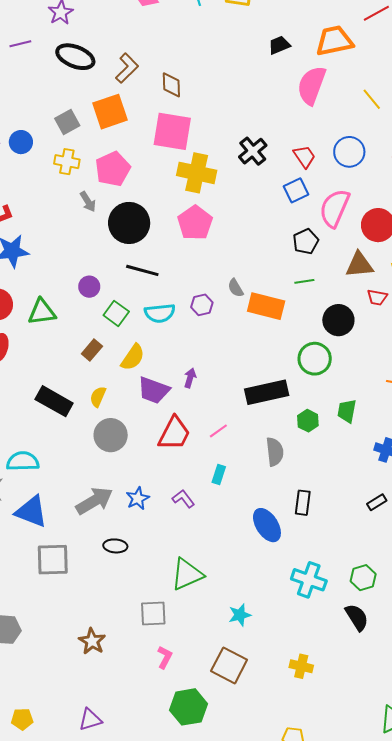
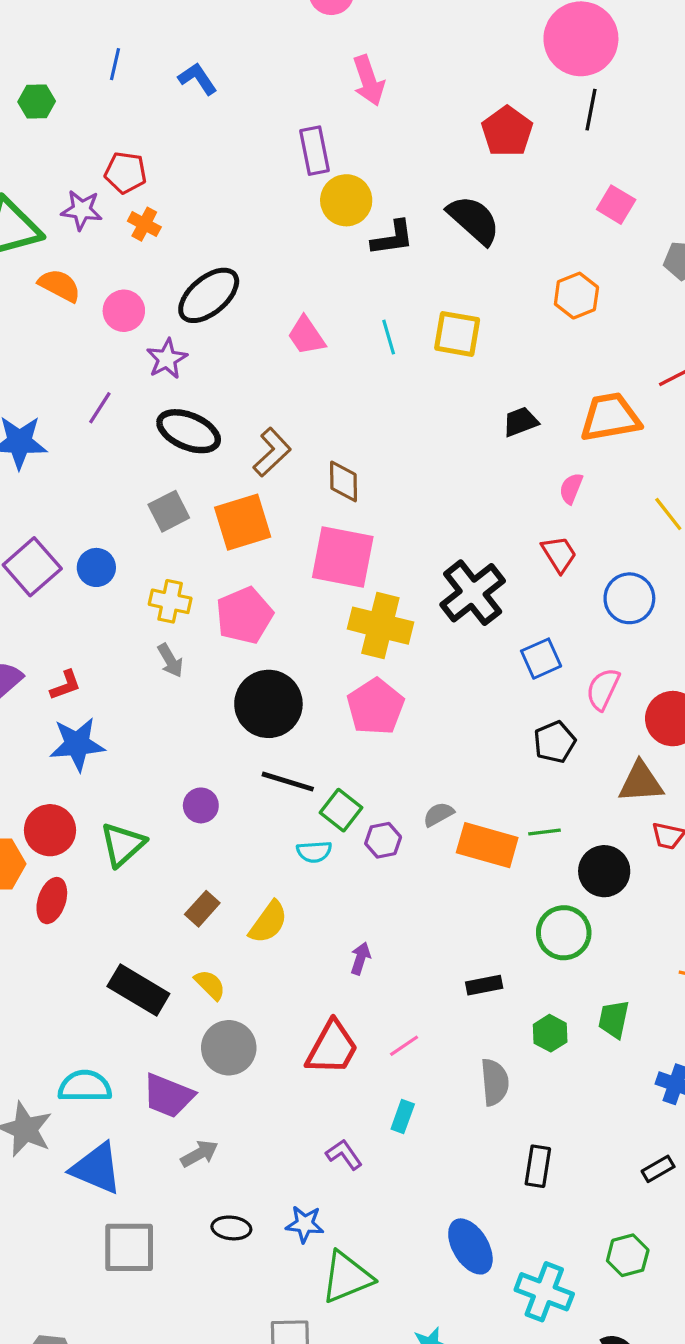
purple line: (20, 44) -> (100, 408), turned -45
pink semicircle: (312, 85) -> (571, 488), size x0.5
gray square: (67, 122) -> (169, 511), moved
black cross: (253, 151) -> (473, 593), size x1.4
red trapezoid: (304, 156) -> (559, 554), moved
gray arrow: (88, 202) -> (170, 660), moved
pink semicircle: (335, 208) -> (603, 689), size x0.7
green line: (304, 281) -> (544, 832), moved
gray semicircle: (236, 288) -> (438, 814), turned 90
green triangle: (42, 312) -> (123, 844), turned -36
green square: (116, 313) -> (341, 810), moved
cyan semicircle: (160, 313) -> (314, 852), size x0.7
purple trapezoid: (154, 390) -> (168, 1096), moved
black rectangle: (267, 392) -> (484, 985), size x0.5
yellow semicircle: (98, 397) -> (210, 985), turned 110
blue star: (138, 498) -> (305, 1224), moved, turned 30
gray arrow: (94, 501) -> (199, 1154), size x0.6
blue ellipse: (267, 525) -> (470, 1246), moved
green hexagon: (363, 578) -> (628, 1255), moved

